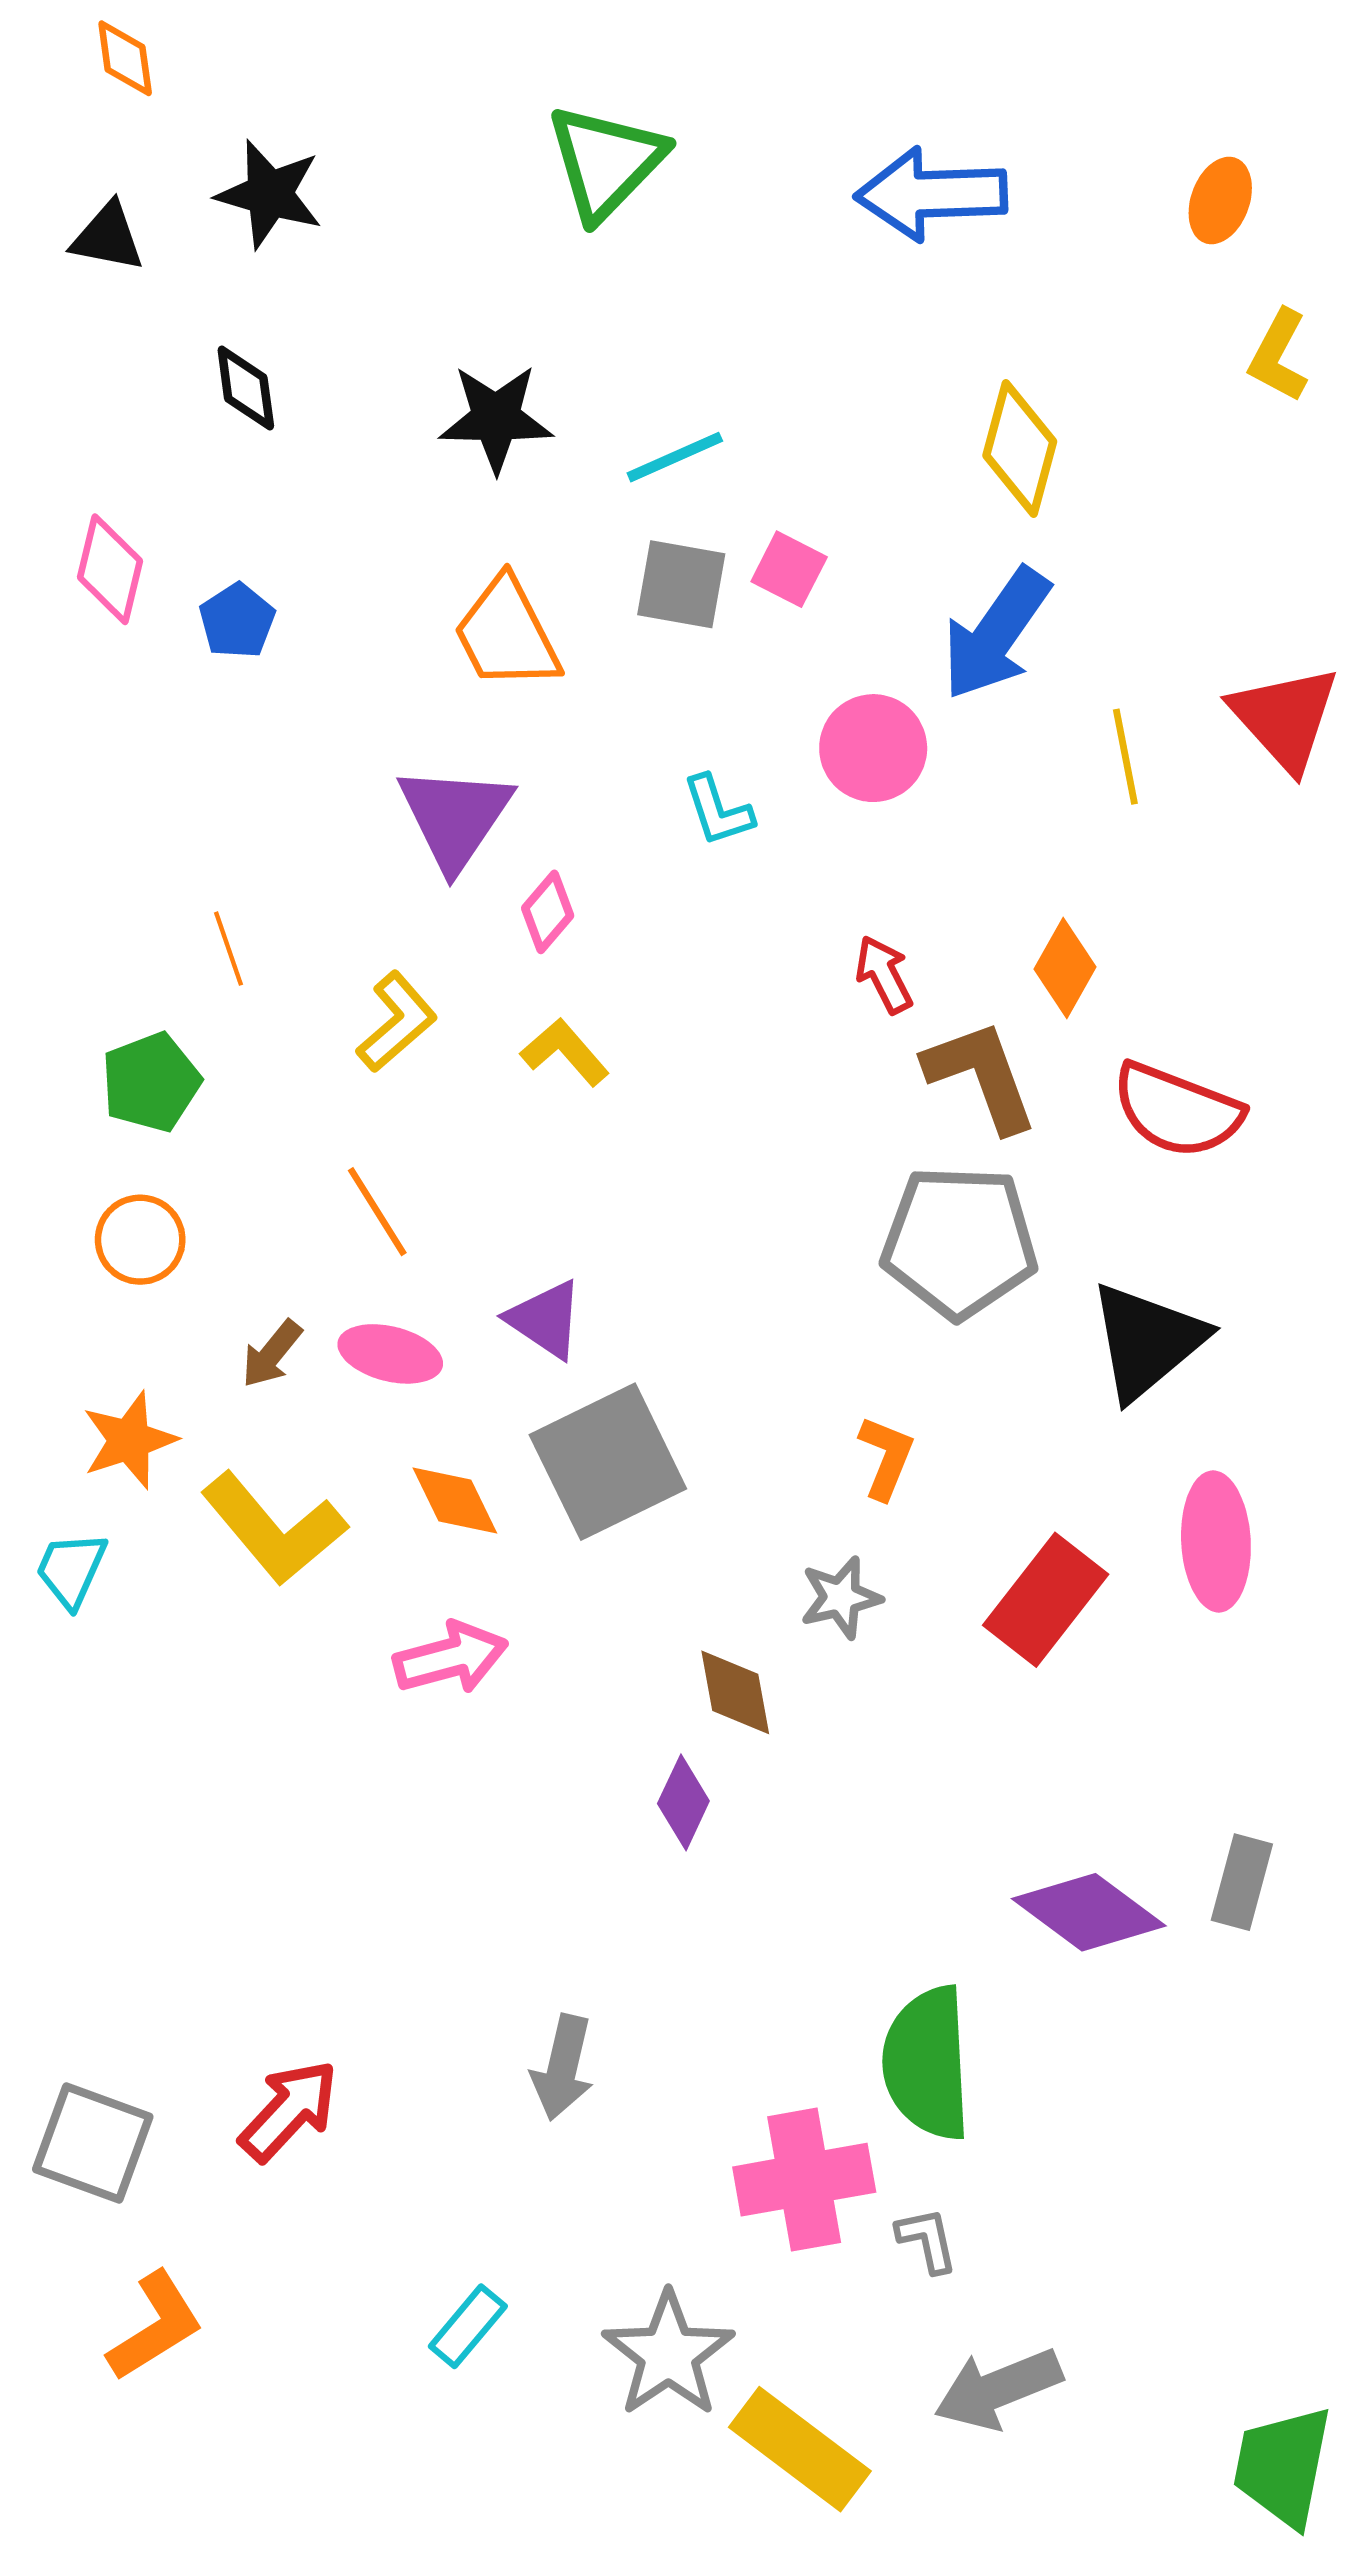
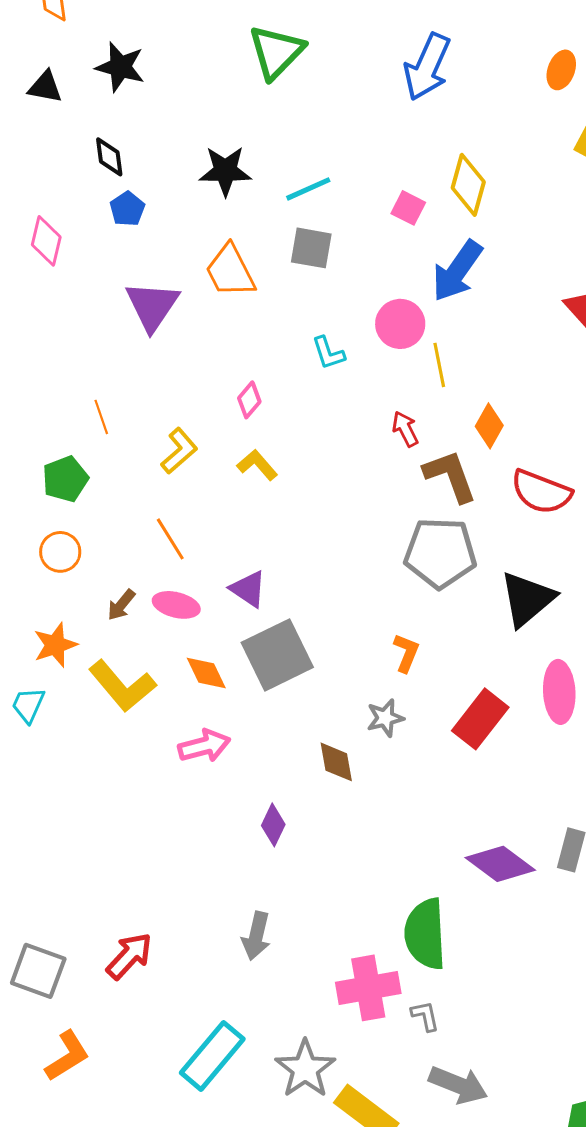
blue arrow: (931, 194) -> (427, 67), turned -64
pink square: (789, 569) -> (408, 208), moved
blue pentagon: (237, 621) -> (127, 209), moved
yellow line: (1125, 757) -> (439, 365), moved
purple triangle: (455, 817) -> (152, 306), moved
purple diamond: (683, 1802) -> (273, 825), moved
cyan rectangle: (468, 2326) -> (212, 1056), size x1.8
gray arrow: (998, 2389) -> (458, 1085), turned -136

